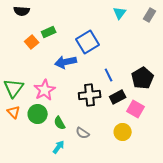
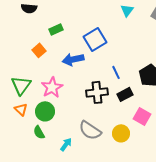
orange square: (32, 42) -> (39, 50), moved
pink square: (136, 109) -> (142, 116), moved
green semicircle: (60, 123) -> (39, 132), moved
yellow circle: (123, 132) -> (121, 133), moved
gray semicircle: (83, 133) -> (90, 130), size x1.6

